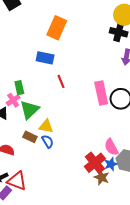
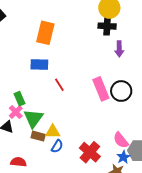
brown rectangle: (30, 137) -> (38, 136), moved
blue semicircle: (48, 141) -> (57, 146), turned 72
red cross: (95, 163) -> (90, 152), moved

